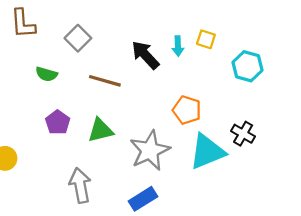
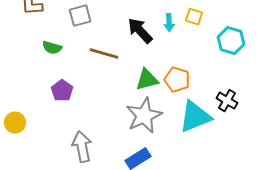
gray square: (78, 38) -> (80, 16), turned 30
green triangle: (100, 130) -> (147, 80), moved

